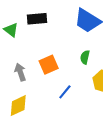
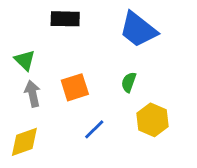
green triangle: (11, 30) -> (25, 60), moved

